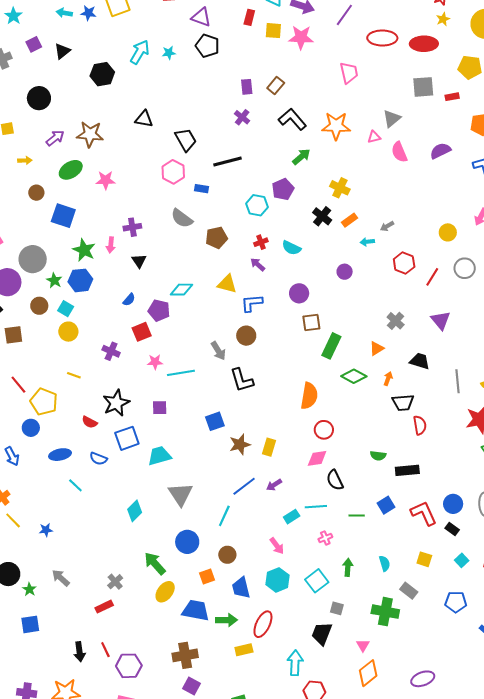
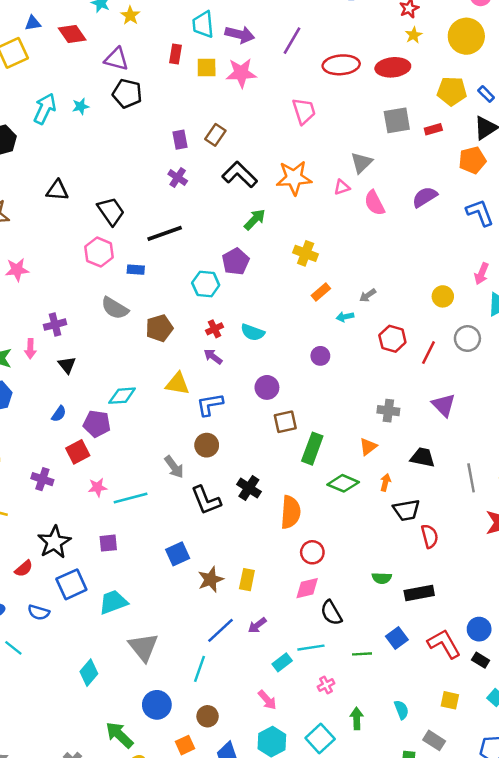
black cross: (322, 216) -> (249, 488), moved
gray cross: (396, 321) -> (388, 411), turned -30
red semicircle: (90, 422) -> (24, 569), turned -63

